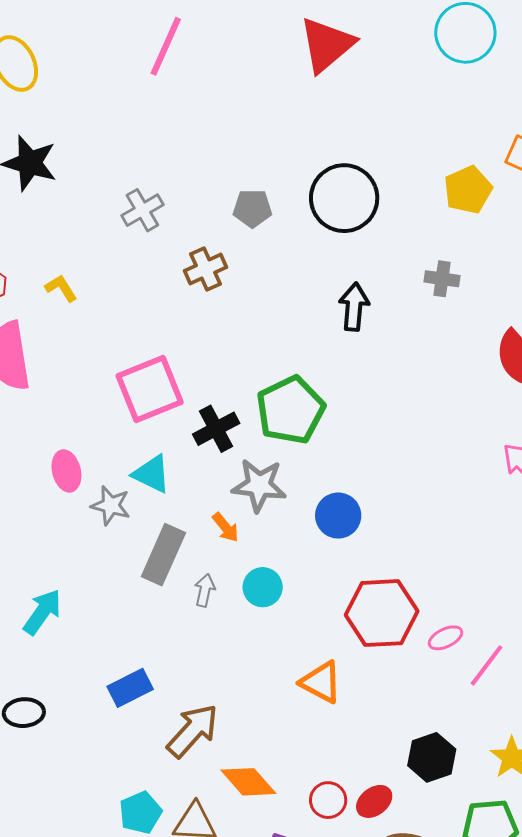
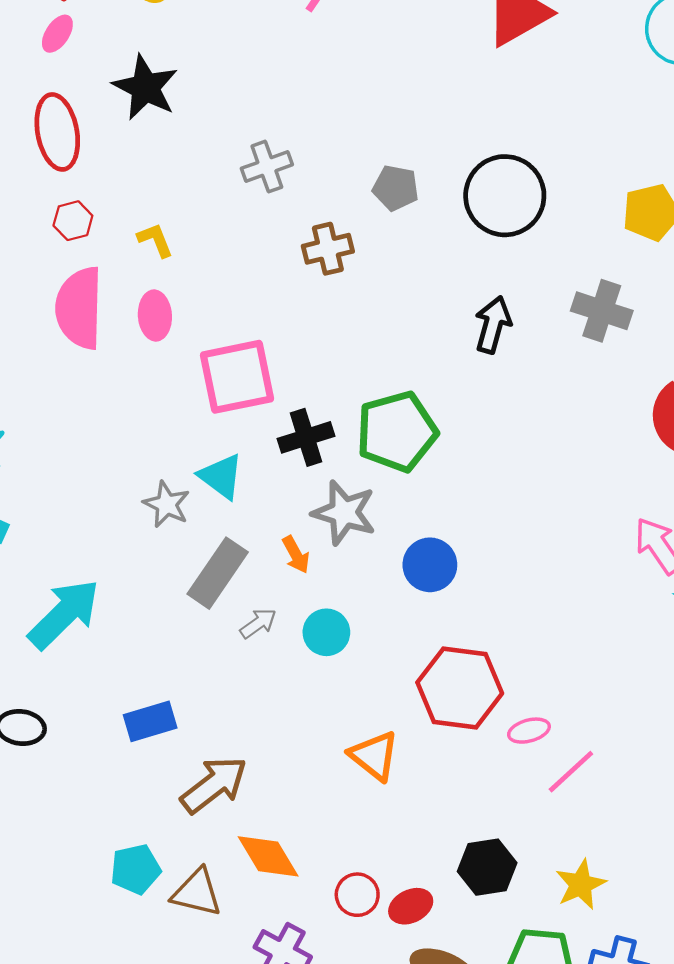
gray cross: (442, 279) -> (602, 311), size x1.4
pink ellipse: (66, 471) -> (155, 316), moved
gray arrow: (205, 590) -> (258, 623), turned 32
cyan arrow: (42, 612) -> (64, 614), size x1.4

